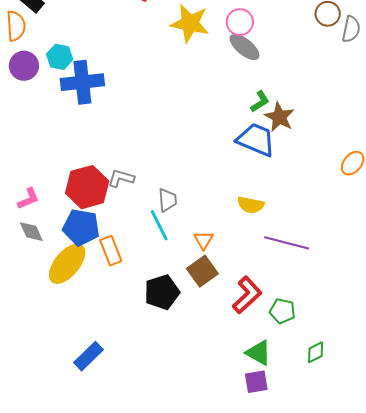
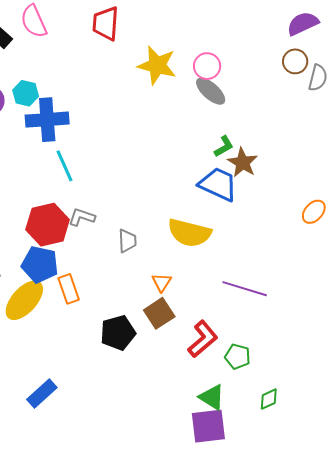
yellow semicircle: (251, 205) -> (189, 233), moved, size x1.6
cyan line: (159, 225) -> (64, 166), moved
purple square: (256, 382) -> (208, 426), size x1.5

